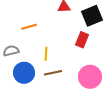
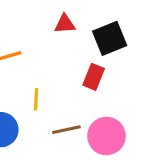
brown line: (53, 73) -> (66, 130), moved

